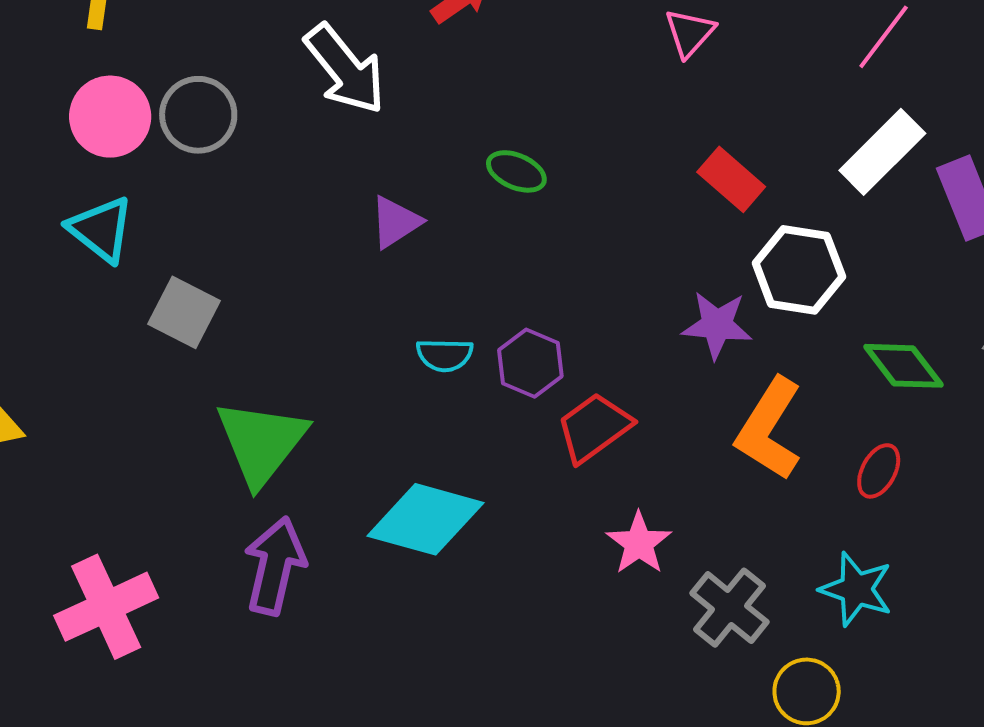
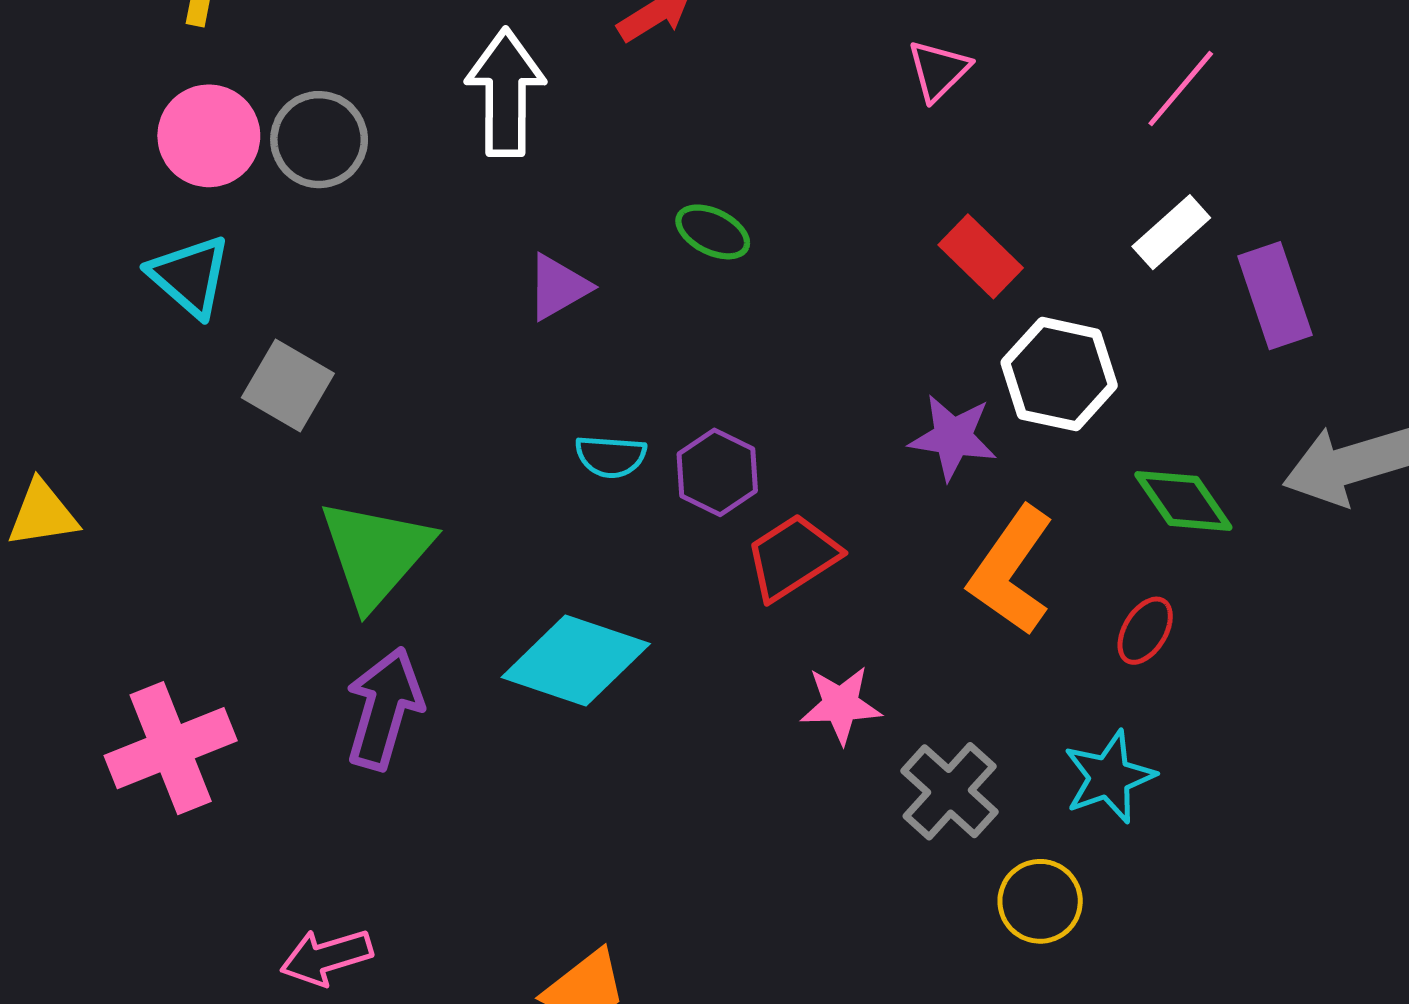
white arrow: (345, 69) -> (506, 92), turned -144
white rectangle: (882, 152) -> (1171, 232), size x0.7
pink star: (639, 543) -> (841, 705), turned 30
cyan star: (856, 589) -> (1109, 777), turned 30

